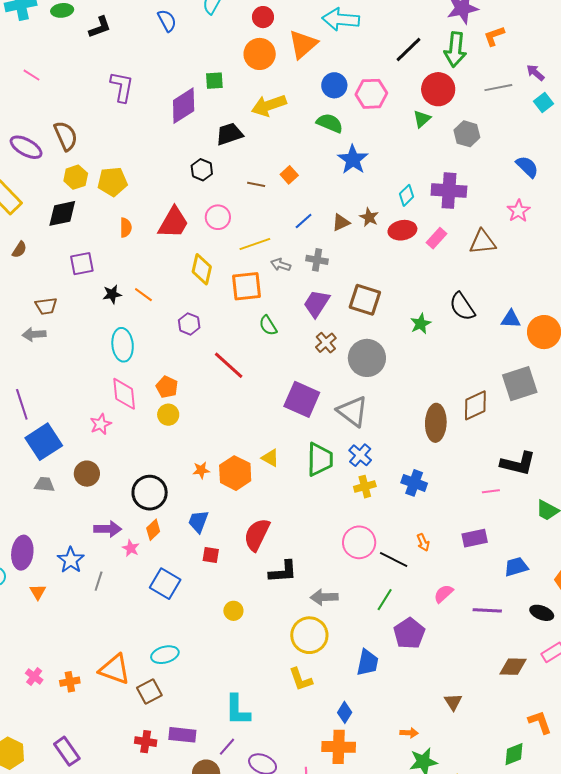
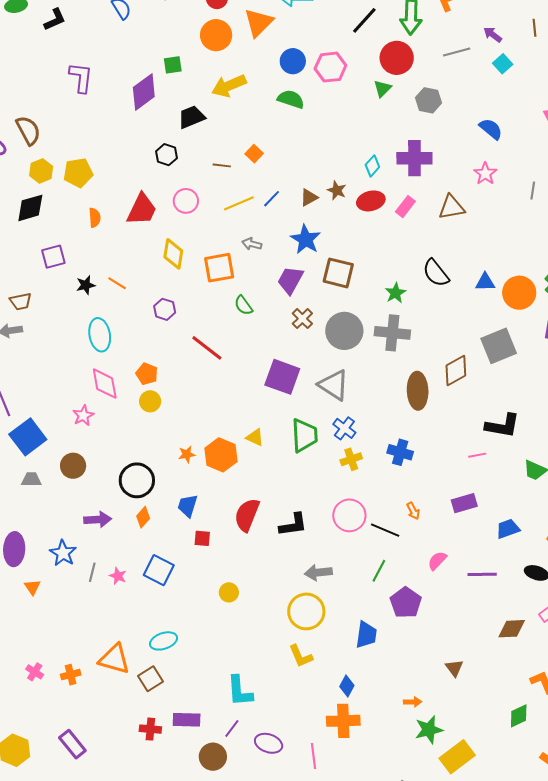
blue star: (353, 160) -> (306, 239), moved
yellow line: (255, 244) -> (239, 203), moved
gray cross: (317, 260) -> (392, 333), moved, size x1.6
pink star: (131, 548) -> (118, 576), moved
black L-shape: (283, 572) -> (293, 525), moved

